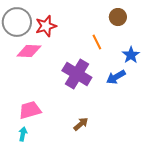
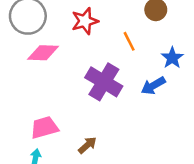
red star: (46, 26) -> (85, 21), moved
brown arrow: (81, 124) -> (87, 145), moved

